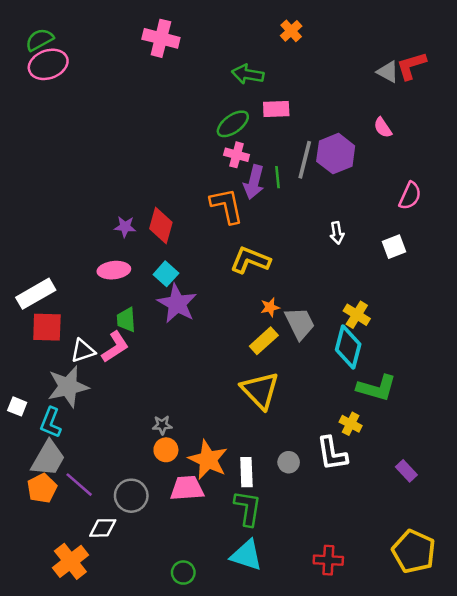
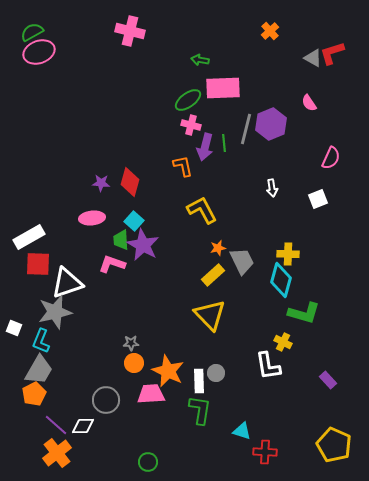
orange cross: (291, 31) -> (270, 31), moved
green arrow: (248, 74) -> (200, 60), size x0.7
pink rectangle: (276, 109) -> (223, 88), size x1.6
orange L-shape: (227, 206) -> (183, 166), size x0.7
yellow L-shape: (250, 260) -> (202, 210), turned 40
yellow cross: (357, 315) -> (288, 254), turned -30
green trapezoid: (126, 320) -> (121, 240), moved
pink L-shape: (115, 347) -> (112, 264), moved, turned -128
white triangle: (83, 351) -> (67, 283), size x1.6
gray circle: (289, 462) -> (216, 373), moved
purple line: (79, 485) -> (56, 425), moved
cyan triangle: (246, 555) -> (242, 431), moved, size x0.7

